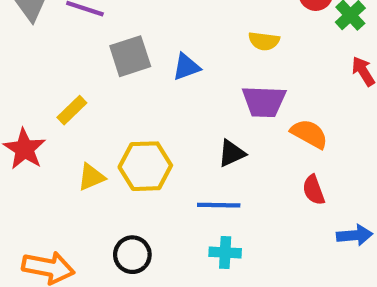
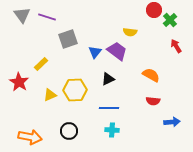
blue triangle: (186, 67) -> (95, 52), moved, turned -32
purple trapezoid: (264, 101) -> (117, 51), moved, turned -145
black triangle: (232, 153) -> (108, 79), moved
red semicircle: (314, 190) -> (153, 101), turned -64

